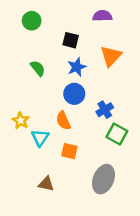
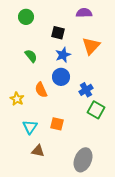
orange semicircle: (63, 121) -> (41, 90), moved
cyan triangle: (40, 138) -> (30, 127), moved
gray ellipse: (104, 179) -> (83, 160), moved

